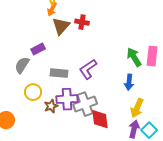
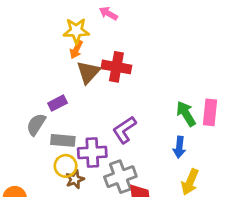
red cross: (82, 22) -> (116, 67), size x1.5
gray rectangle: (59, 73) -> (63, 140), moved
yellow circle: (33, 92) -> (66, 166), moved
purple cross: (67, 99) -> (92, 153), moved

